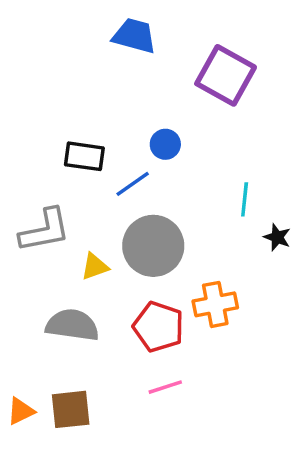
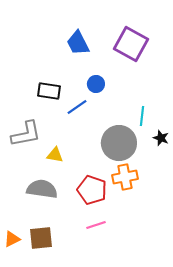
blue trapezoid: (134, 36) -> (78, 43), moved, turned -132
gray circle: (153, 246) -> (119, 143), moved
yellow triangle: (95, 267) -> (55, 155), turned 30

